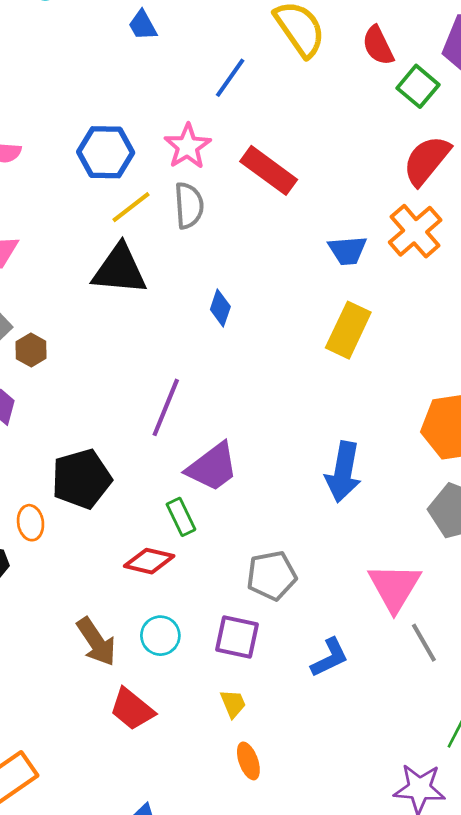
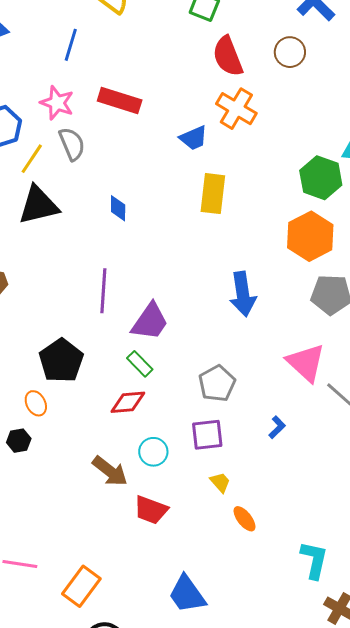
red semicircle: (427, 160) -> (228, 56), turned -42
blue L-shape: (330, 658) -> (277, 427), size x0.7

